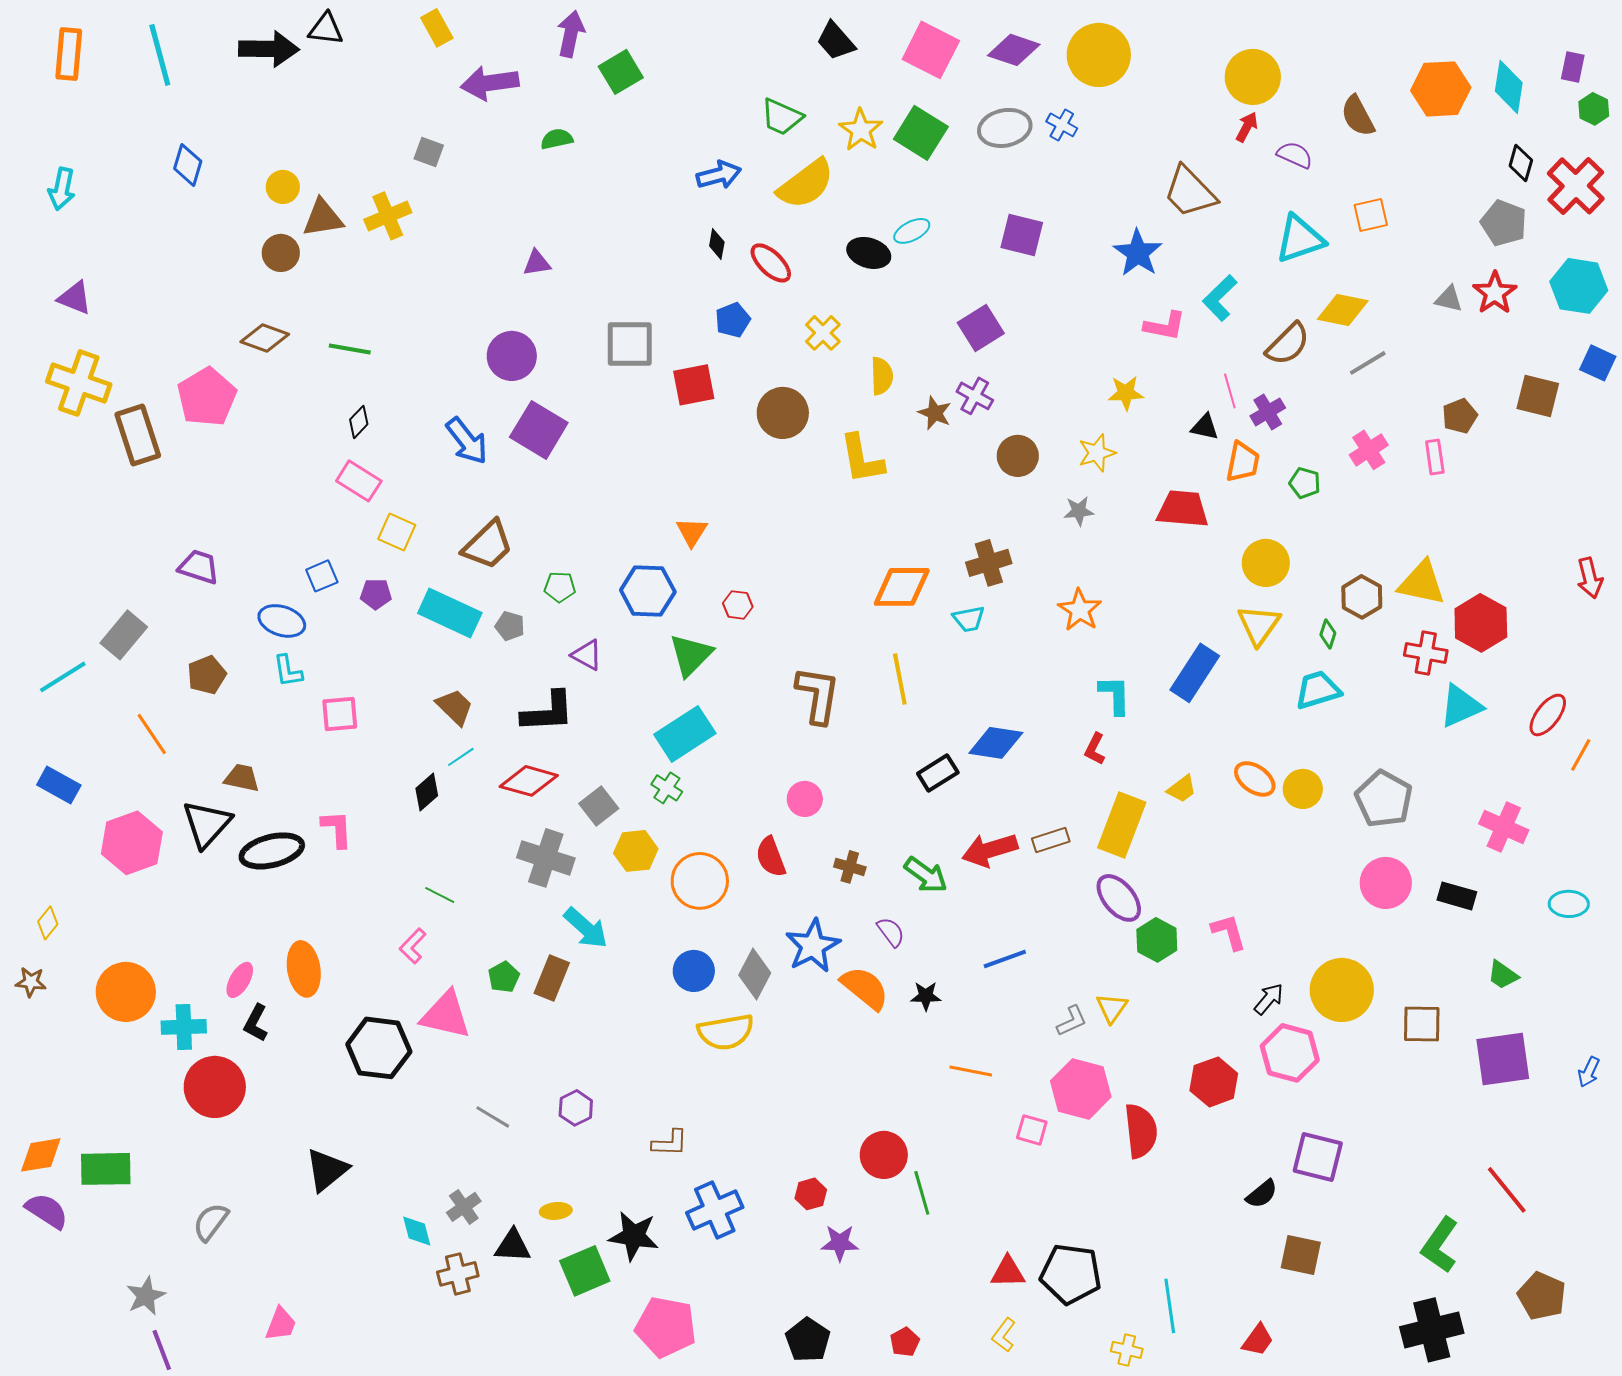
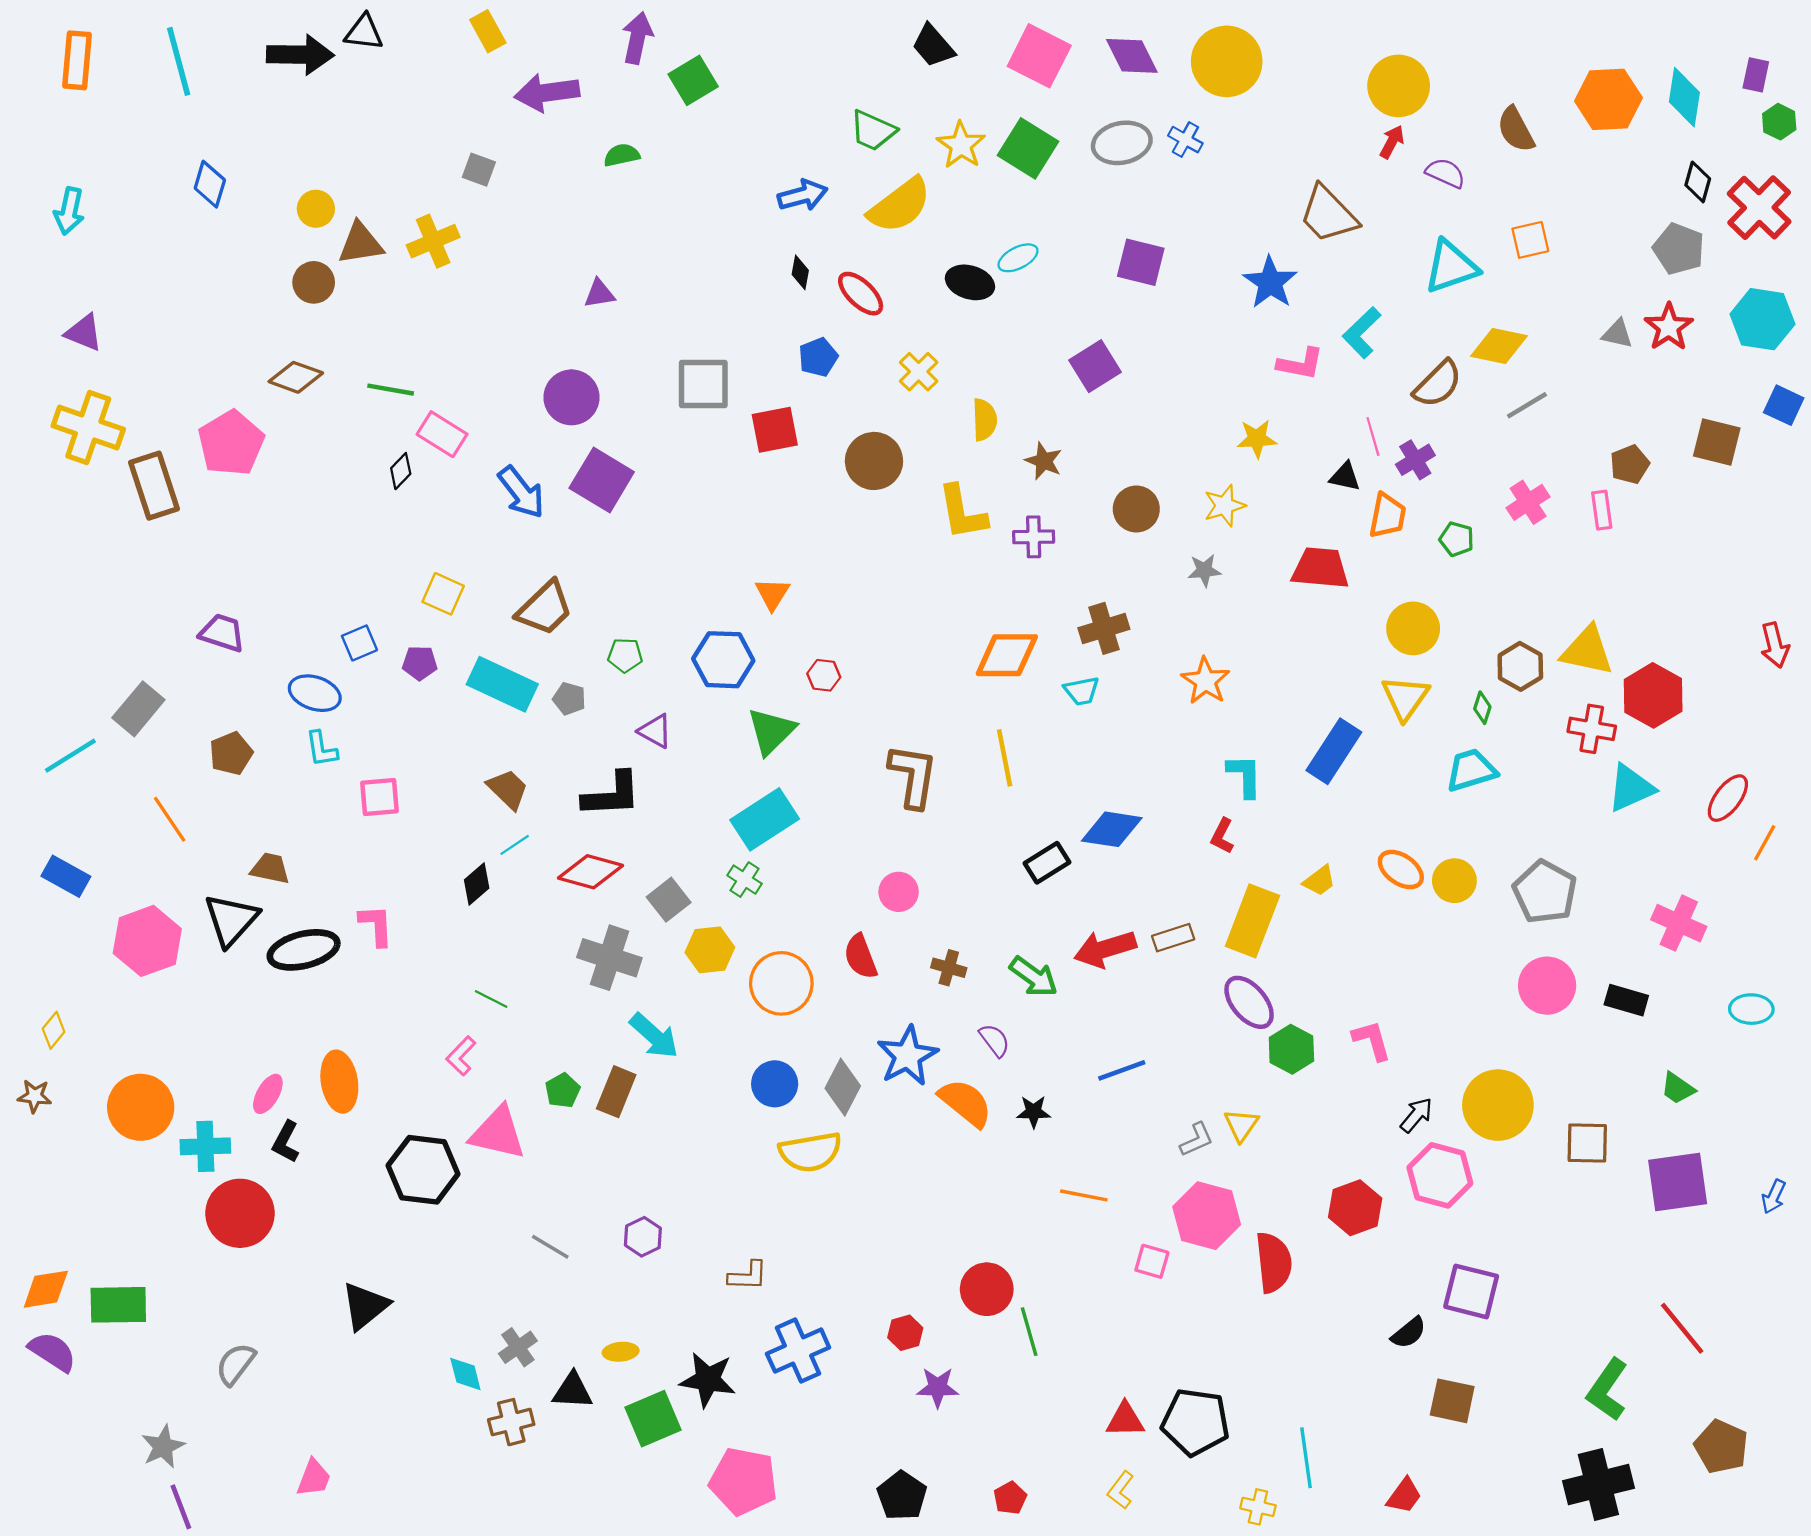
purple diamond: (1014, 50) -> (1132, 56), turned 45
purple cross: (975, 396) -> (1034, 537), moved, turned -30
pink rectangle: (359, 481) -> (442, 434), moved

